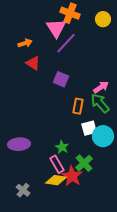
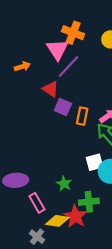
red triangle: (33, 63) -> (51, 89), moved
orange rectangle: (78, 106) -> (82, 116), moved
green cross: (84, 163) -> (89, 202), turned 36
pink rectangle: (57, 164) -> (37, 203), moved
gray cross: (23, 190) -> (37, 237), moved

